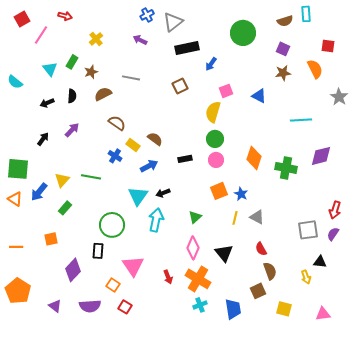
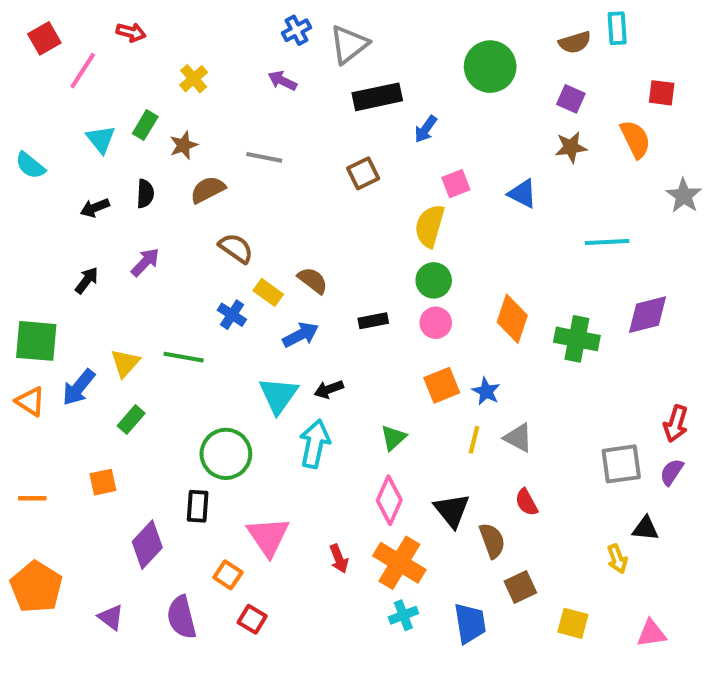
brown semicircle: (270, 271) -> (492, 541), moved
purple semicircle: (90, 306) -> (182, 617), turned 80

